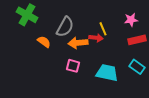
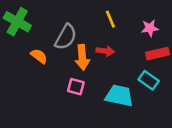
yellow line: (103, 29) -> (110, 19), moved
orange arrow: (78, 43) -> (82, 57), turned -90
cyan rectangle: (137, 67) -> (149, 80), moved

